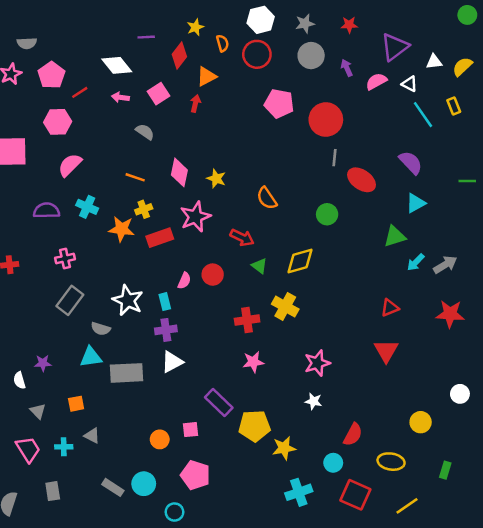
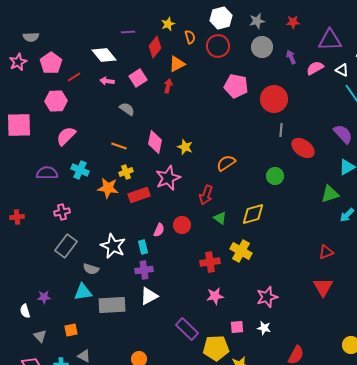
purple triangle: (395, 47) -> (330, 40), turned 35
orange semicircle: (267, 198) -> (226, 163), turned 90
red arrow: (242, 238) -> (206, 195), turned 84
pink square: (190, 430) -> (237, 327), moved

